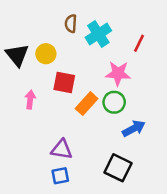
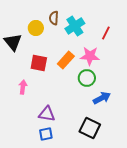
yellow circle: (46, 54) -> (36, 28), moved
red square: (64, 83) -> (39, 63), moved
pink arrow: (30, 100) -> (23, 87), moved
orange rectangle: (87, 104) -> (66, 60), moved

